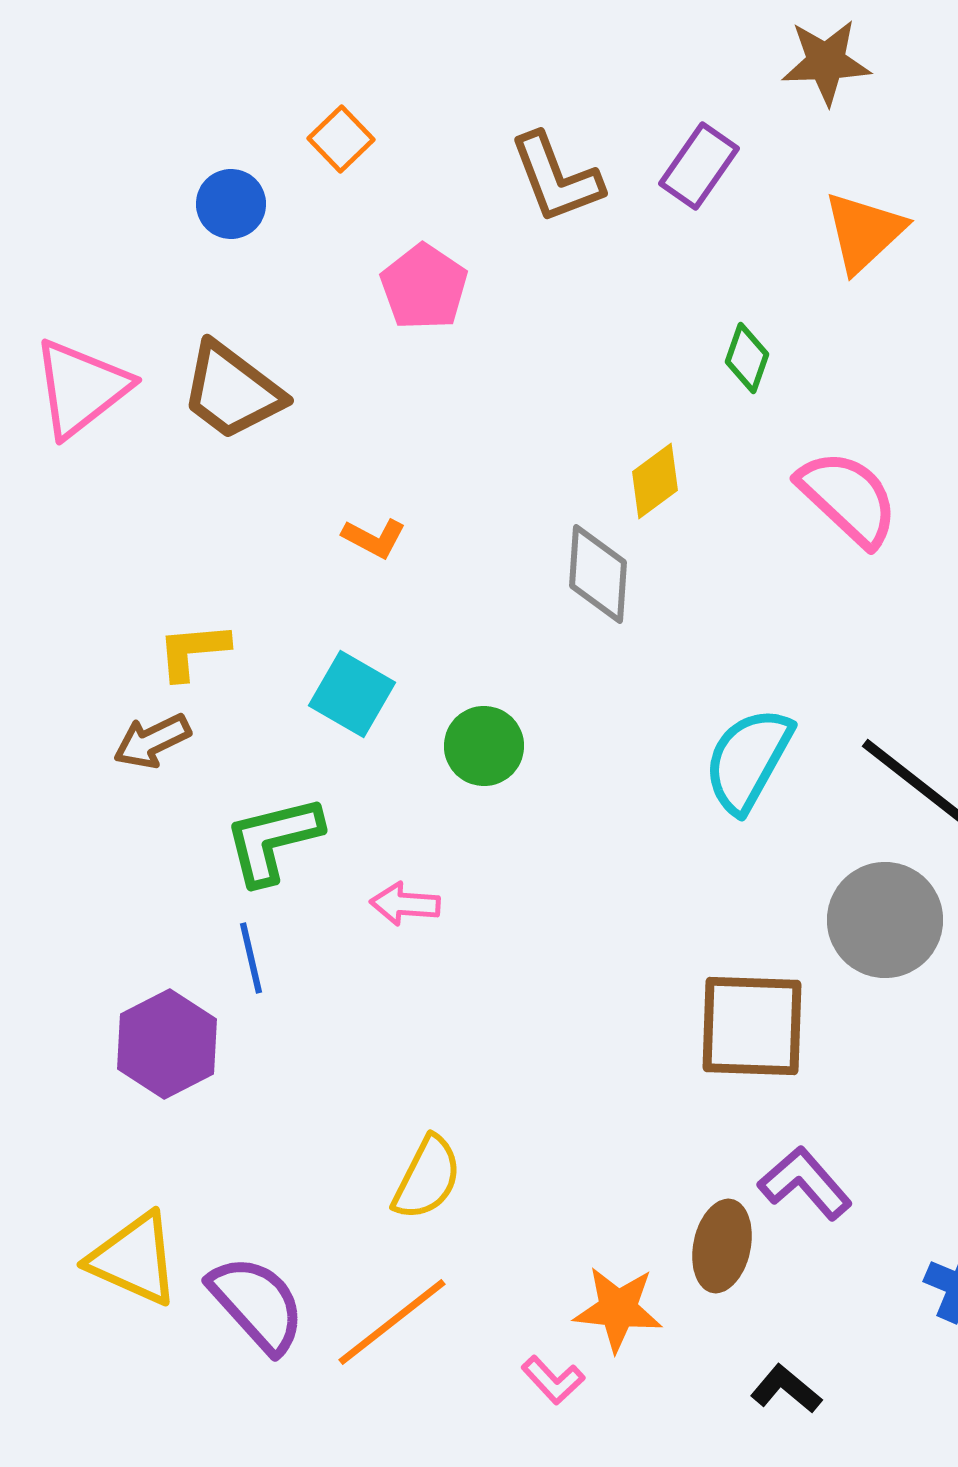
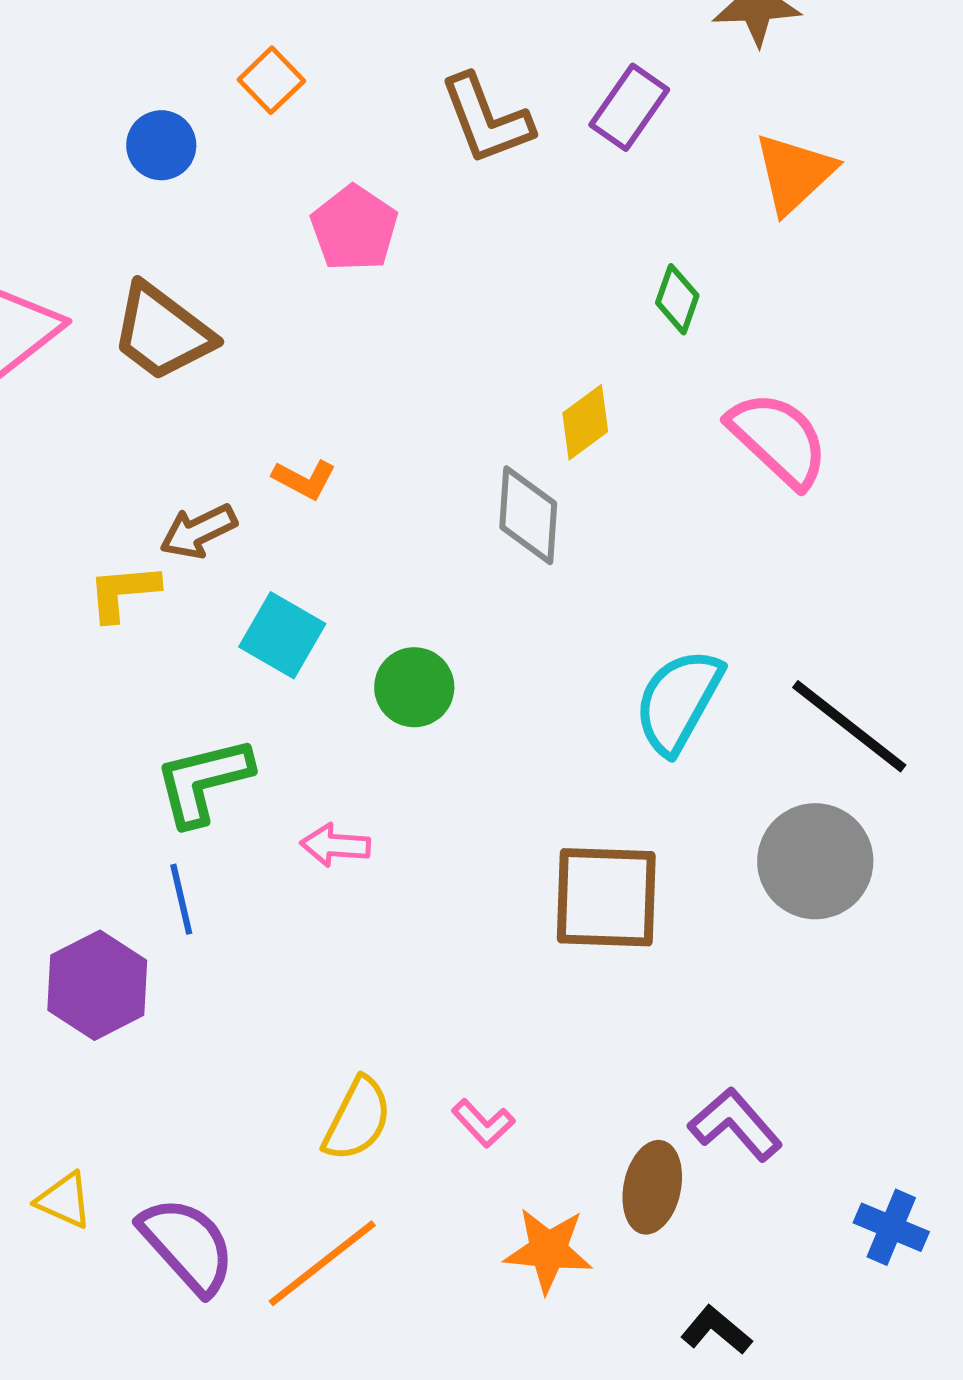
brown arrow: (152, 741) -> (198, 531), moved
brown square: (752, 1026) -> (606, 897), moved
yellow triangle: (134, 1259) -> (64, 1200), size x0.6
pink L-shape: (553, 1380) -> (483, 1123), moved

